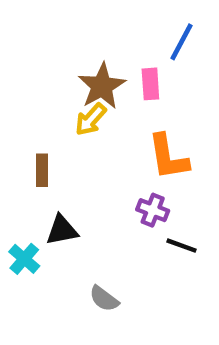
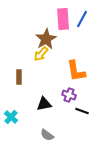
pink rectangle: (150, 84) -> (63, 19), moved, size x1.5
black triangle: (62, 230) -> (44, 104), moved

